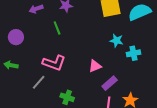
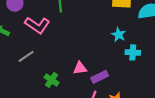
pink L-shape: (54, 63) -> (37, 25), moved
pink triangle: (95, 66) -> (80, 68), moved

